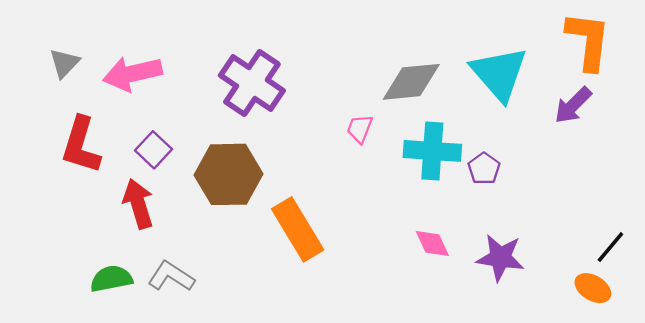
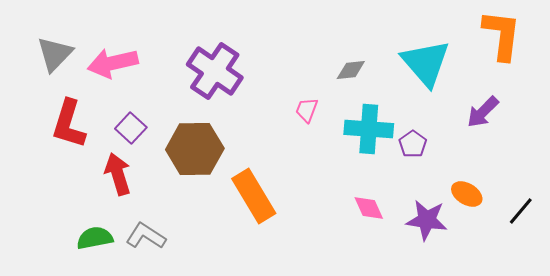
gray triangle: (64, 63) -> (55, 54), size x1.4
gray diamond: (411, 82) -> (351, 70), size x0.6
purple arrow: (573, 105) -> (483, 112), moved
orange ellipse: (593, 288) -> (467, 194), moved

